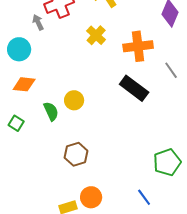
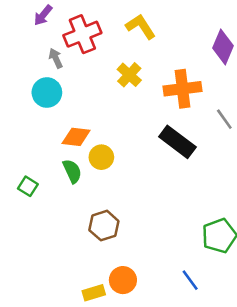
cyan circle: (19, 49) -> (47, 93), moved
orange diamond: (24, 84) -> (76, 137), moved

